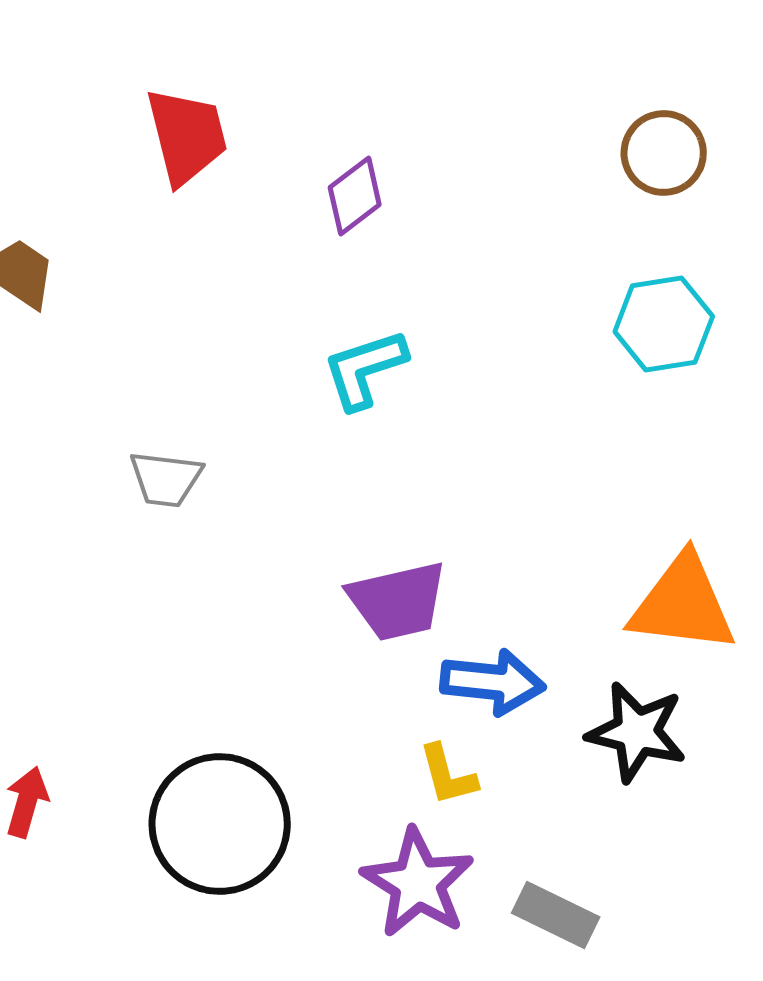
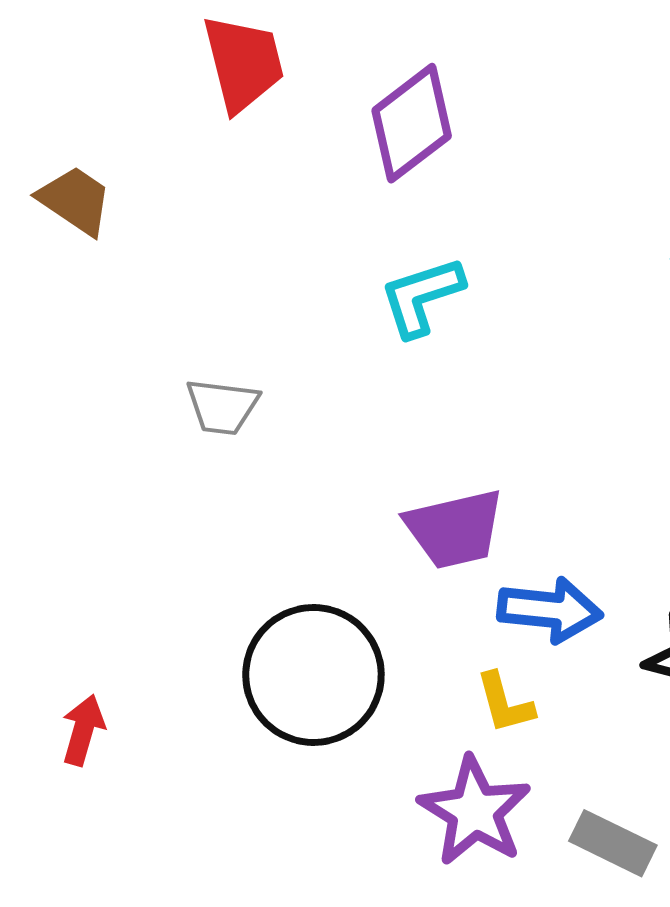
purple diamond: (355, 196) -> (412, 123), size x1.5
black circle: (220, 824) -> (313, 675), moved

